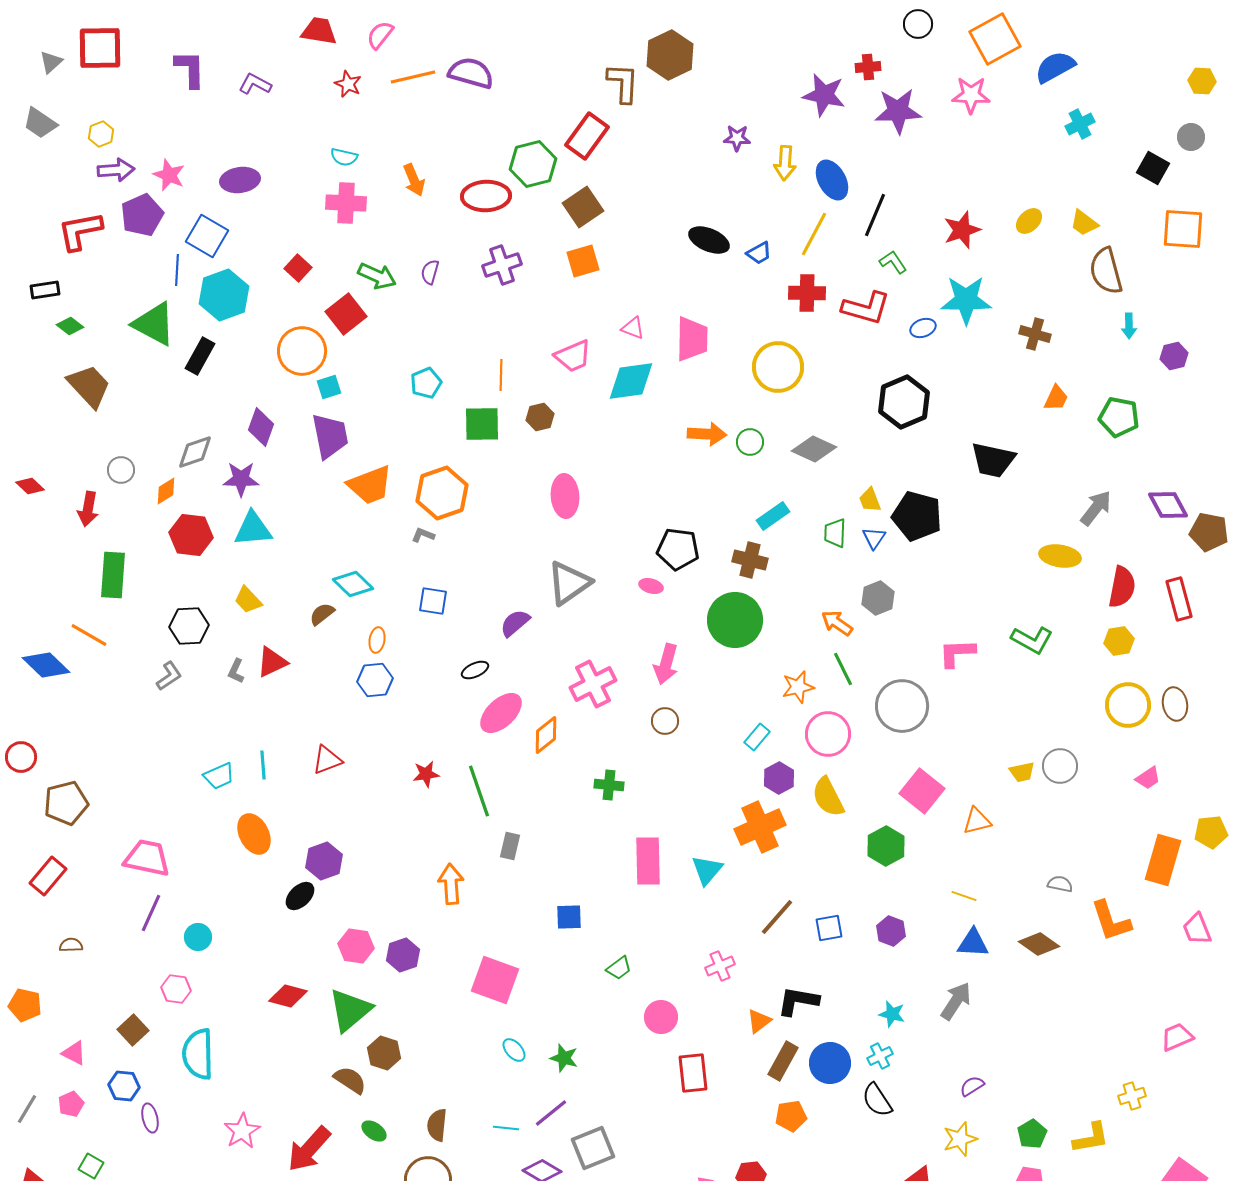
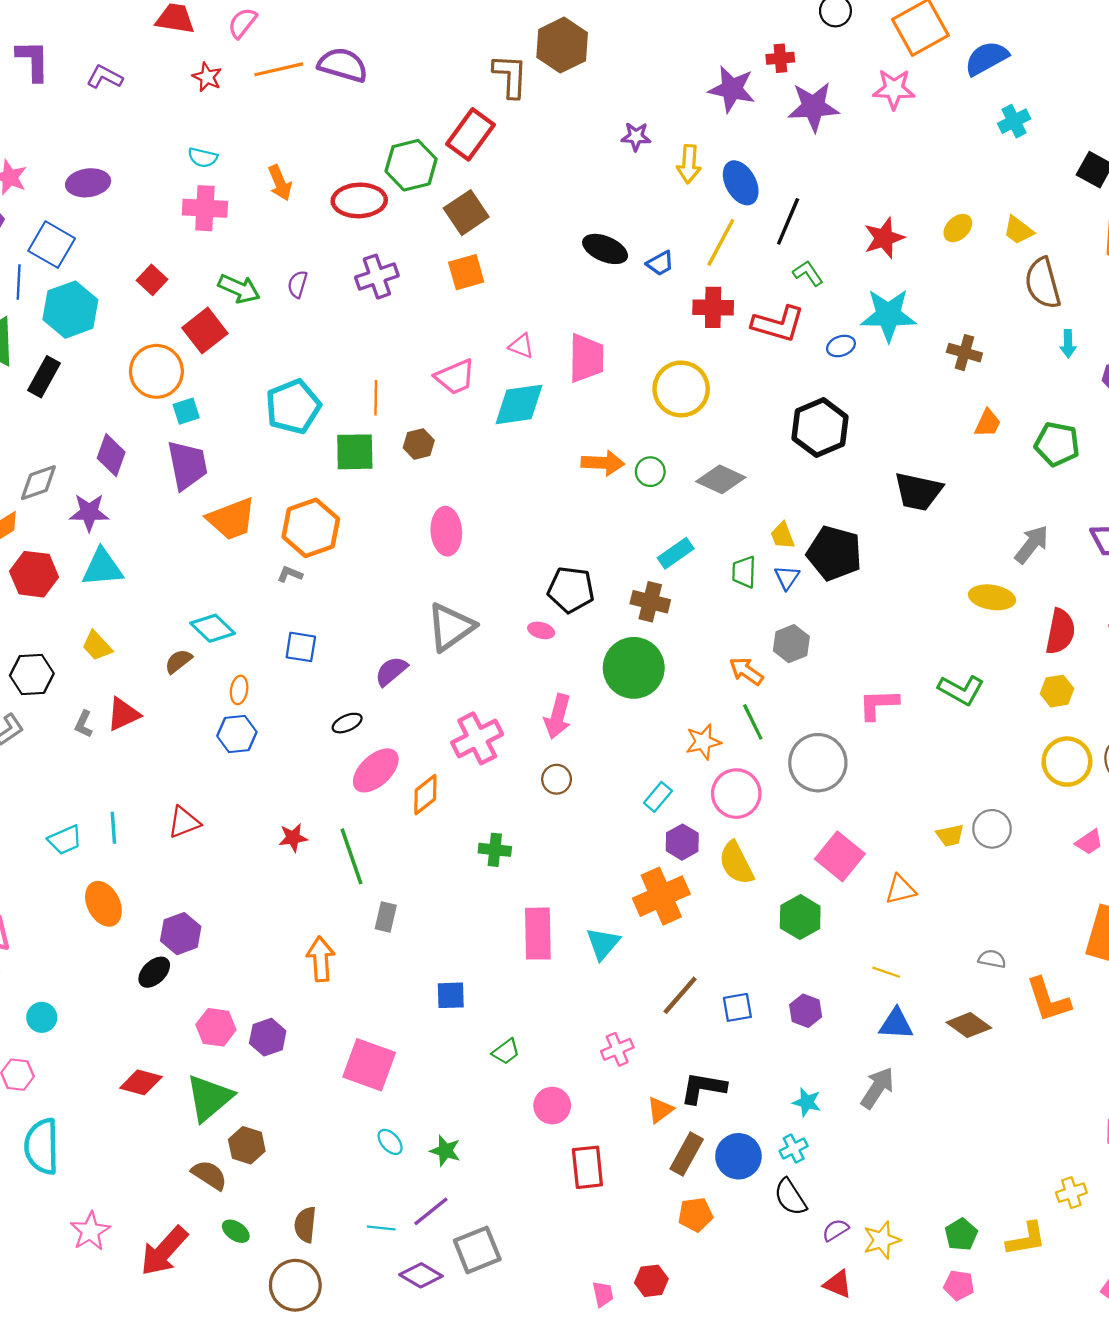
cyan pentagon: (426, 383) -> (293, 407), size x1.6
purple semicircle: (972, 1086) -> (835, 1230), moved

